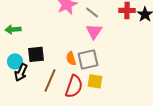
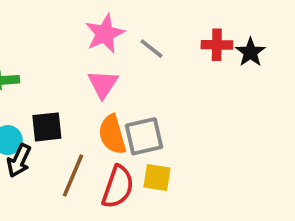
pink triangle: (94, 31) -> (103, 84), moved
orange semicircle: (71, 58) -> (112, 134), size x1.5

